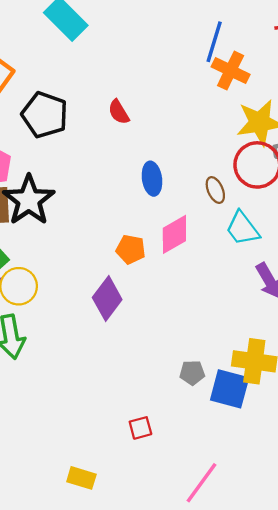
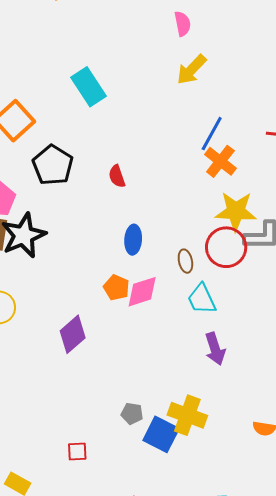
orange pentagon: (131, 249) -> (116, 288), moved

